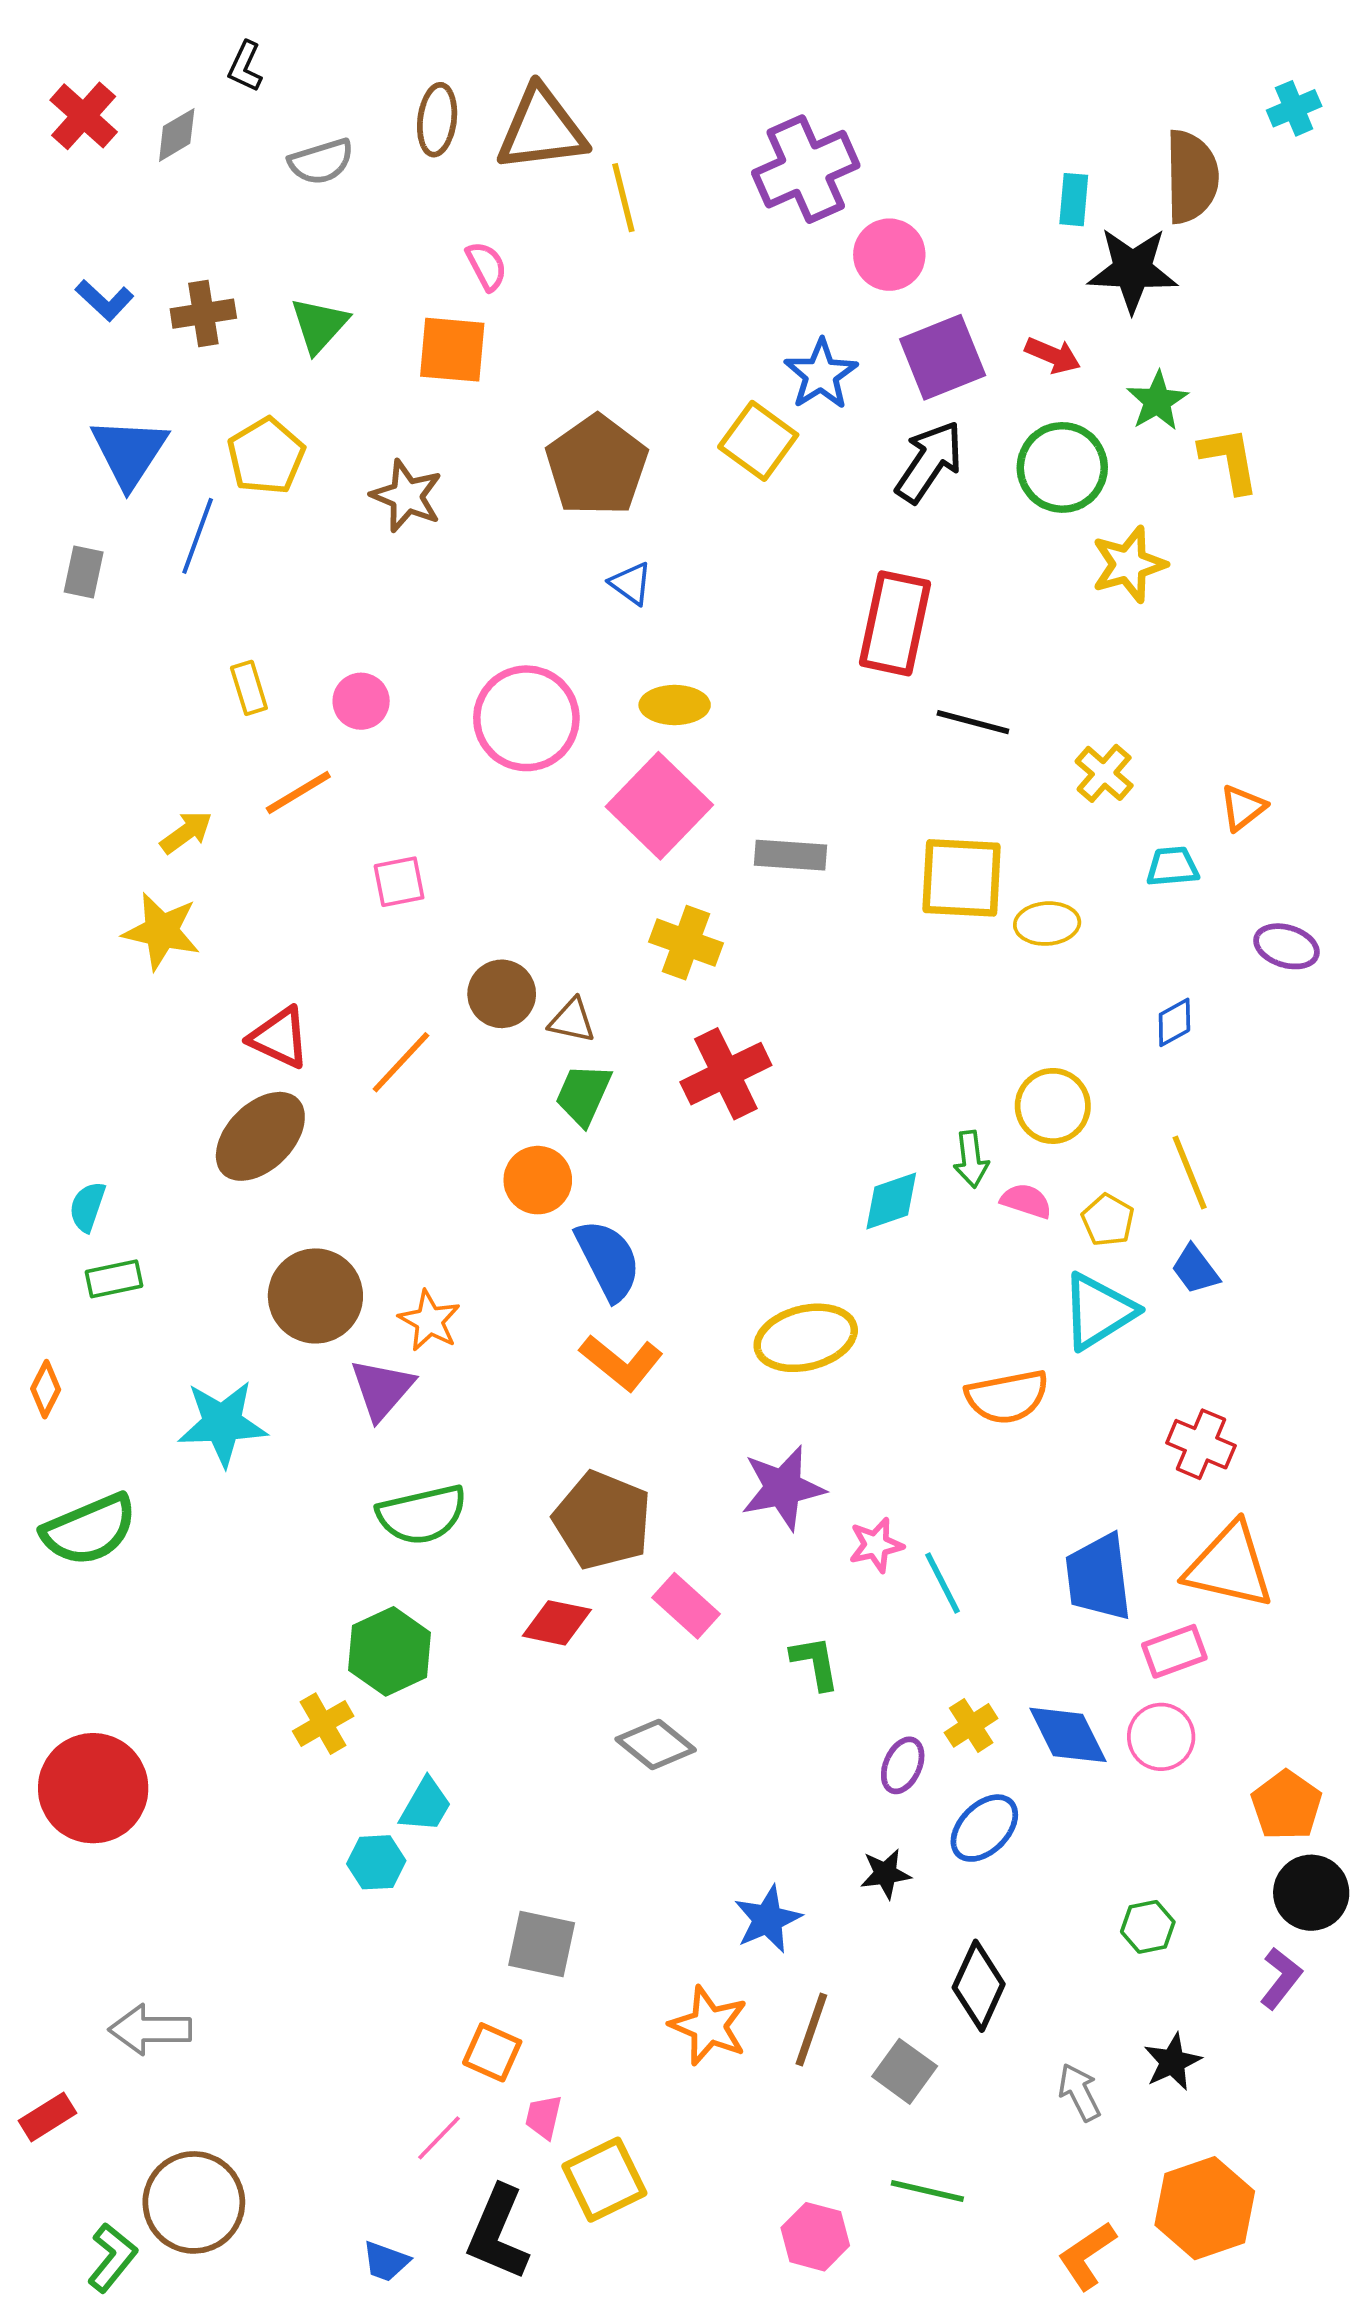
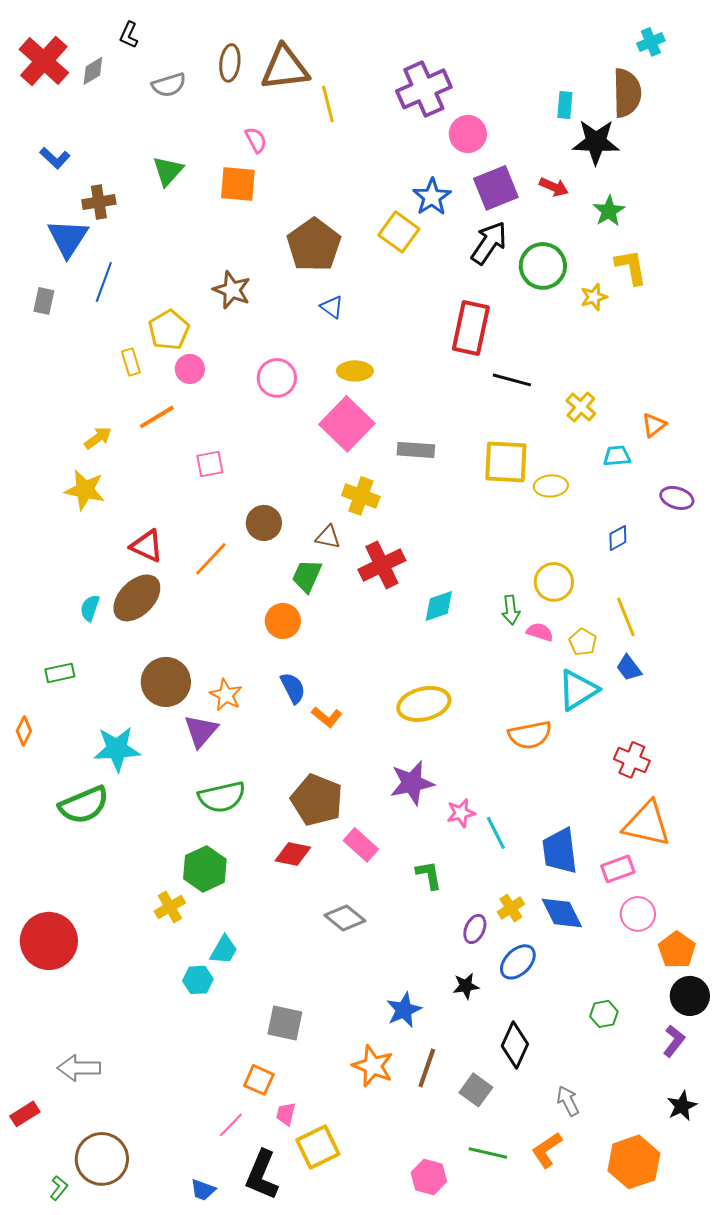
cyan cross: (1294, 108) -> (651, 42), moved
red cross: (84, 116) -> (44, 61), size x1.4
brown cross: (203, 314) -> (99, 202), moved
yellow pentagon: (266, 456) -> (169, 330), moved
yellow L-shape: (1229, 460) -> (631, 267), moved
green circle: (1062, 467) -> (543, 266), moved
brown star: (407, 496) -> (232, 290), moved
yellow star: (1129, 564) -> (594, 297), size x0.7
pink circle: (526, 718) -> (277, 378), size x0.7
brown triangle: (572, 1020) -> (328, 537), moved
cyan diamond: (891, 1201) -> (439, 606), moved
cyan semicircle: (87, 1207) -> (90, 608), moved
blue semicircle: (608, 1260) -> (293, 688), moved, size x0.7
orange L-shape: (621, 1363) -> (327, 717), size x0.7
green semicircle: (89, 1530) -> (84, 805), moved
blue trapezoid: (1098, 1577) -> (560, 851), moved
pink circle: (1161, 1737) -> (638, 914), moved
black star: (1172, 2062) -> (682, 1106), moved
orange L-shape: (1087, 2256) -> (547, 1150), moved
green L-shape: (112, 2258) -> (59, 1188), size x0.7

